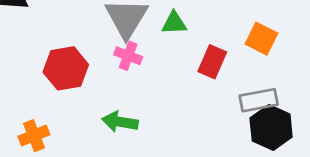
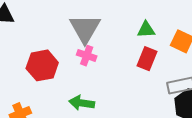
green triangle: (174, 23) -> (146, 30), moved

